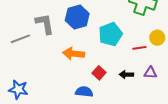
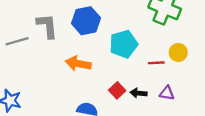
red square: (99, 73) -> (117, 90), moved

